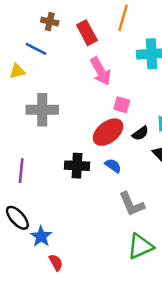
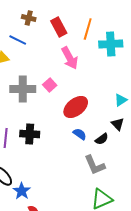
orange line: (123, 18) -> (88, 29), moved
pink square: (122, 105) -> (50, 85), moved, turned 32
black semicircle: (140, 133) -> (102, 139), moved
black cross: (77, 166) -> (30, 134), moved

